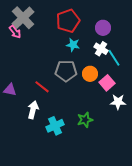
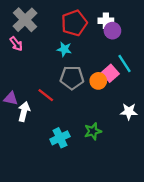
pink arrow: (15, 32) -> (16, 44), moved
cyan star: (73, 45) -> (64, 49), moved
white cross: (101, 49) -> (106, 21), moved, turned -32
pink square: (107, 83) -> (110, 73), moved
white arrow: (33, 110) -> (24, 112), moved

